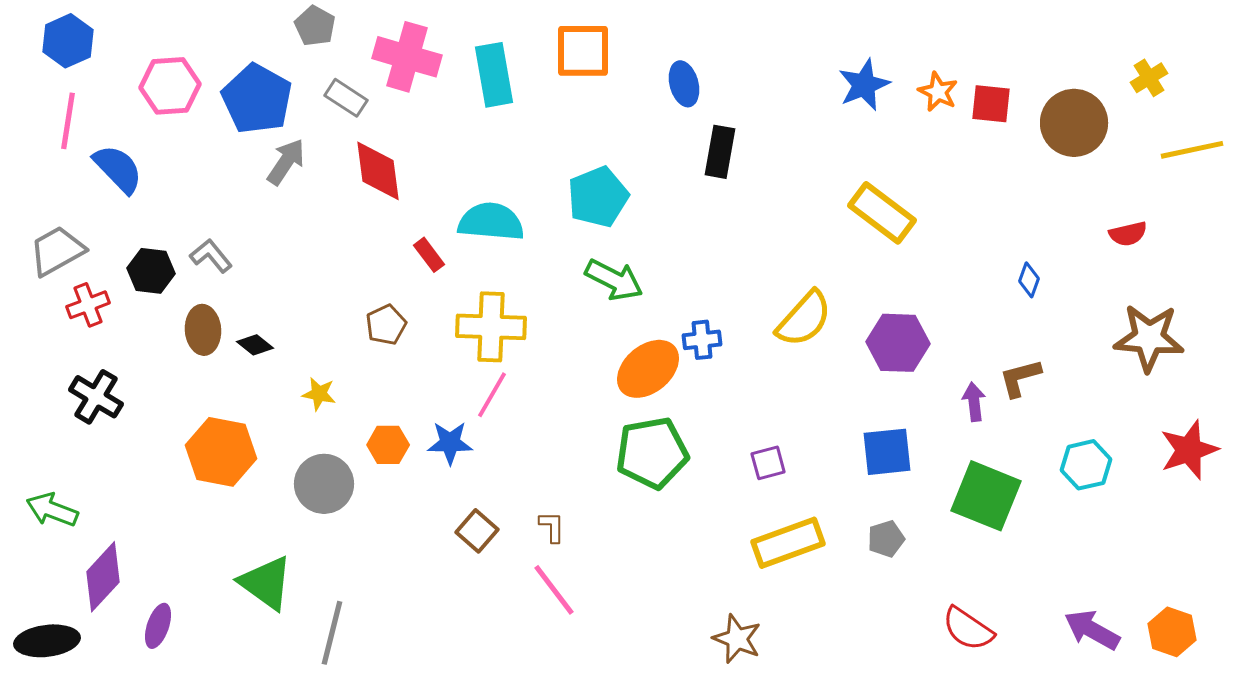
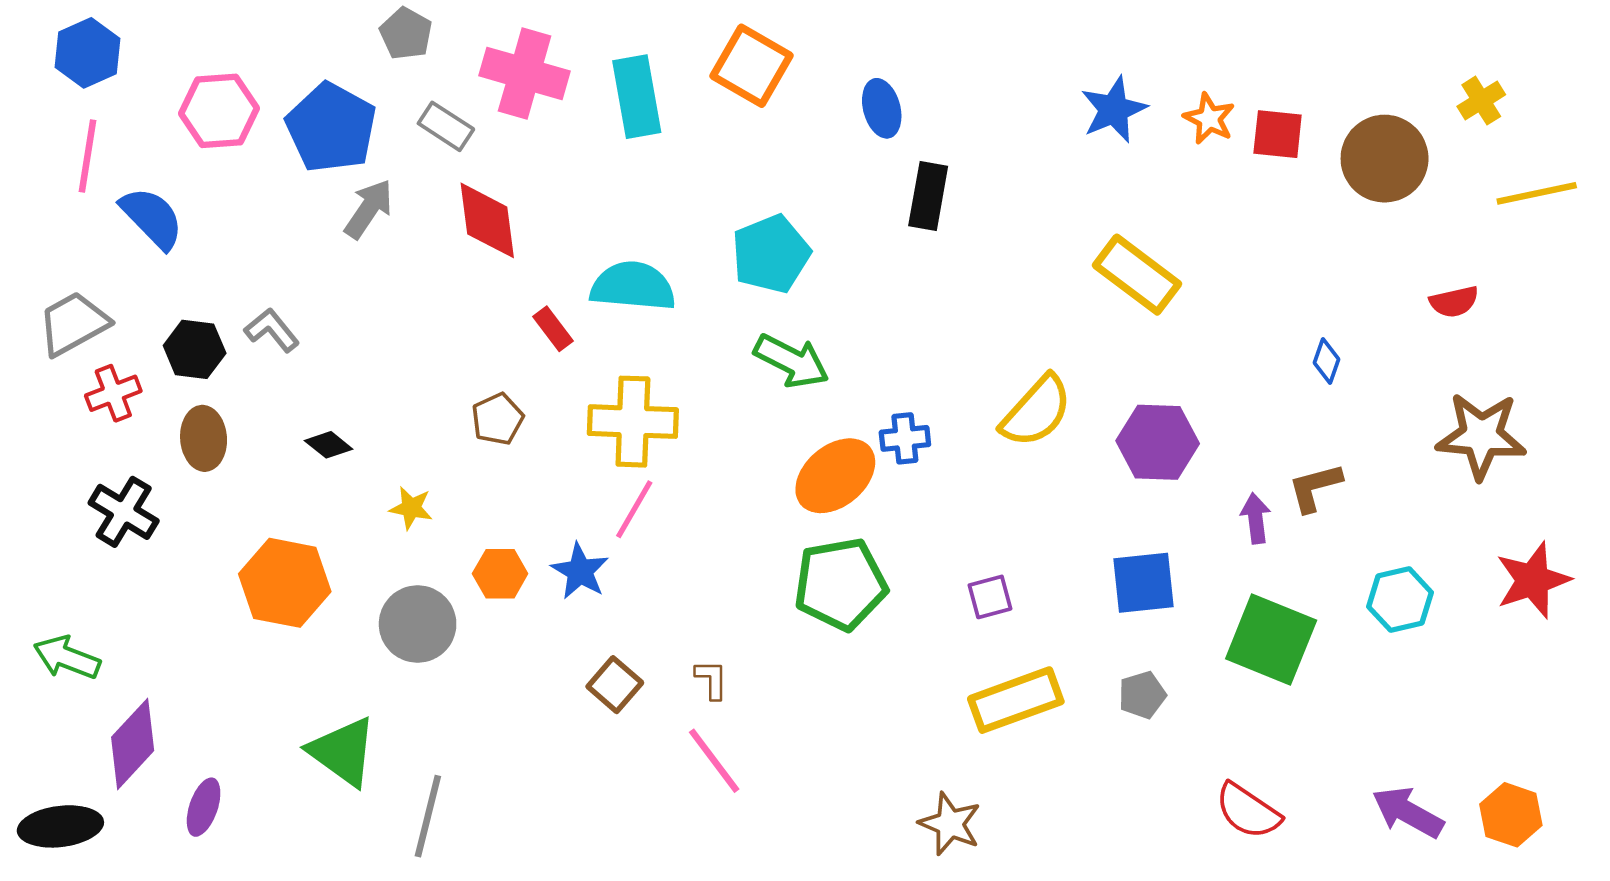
orange square: (583, 51) -> (751, 66), turned 30
brown ellipse: (203, 330) -> (204, 438), moved
blue star: (450, 443) -> (580, 571), turned 30

